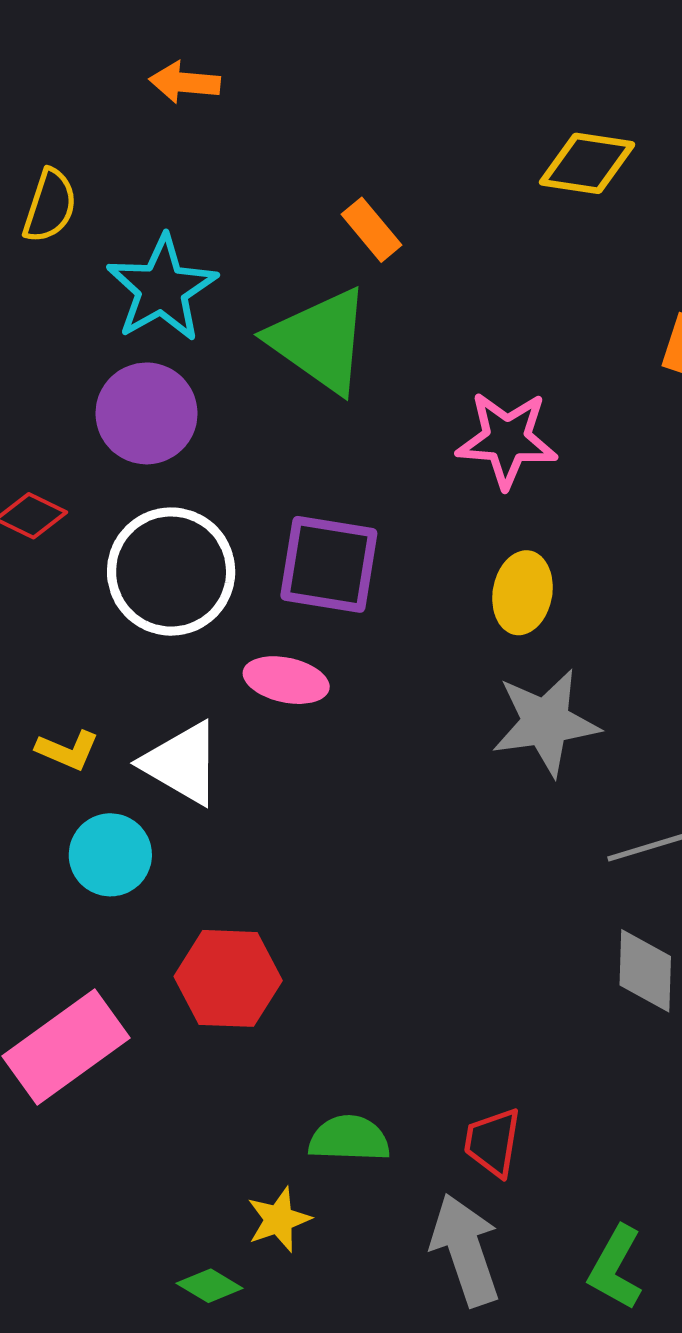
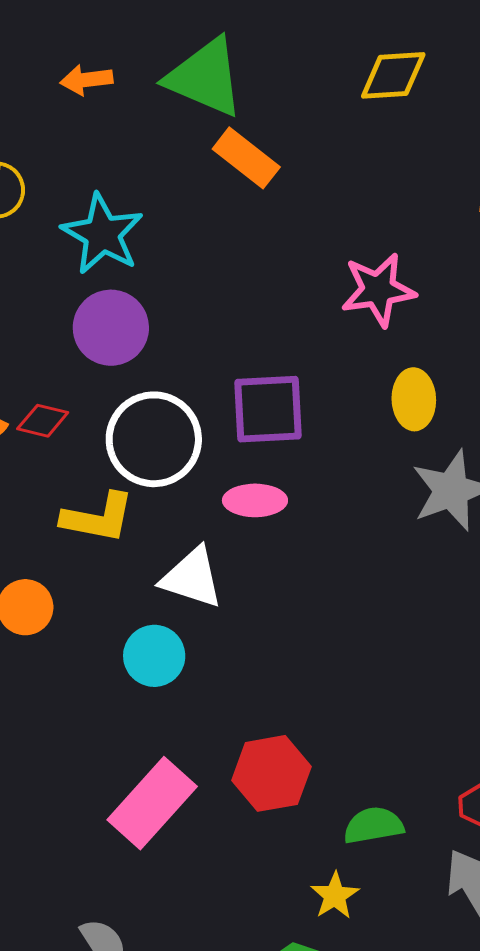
orange rectangle: (371, 230) -> (246, 158), size x1.4
green triangle: (320, 341) -> (205, 77), moved
yellow L-shape: (67, 750) -> (98, 518), moved, size x1.6
red hexagon: (228, 978) -> (271, 773), moved

